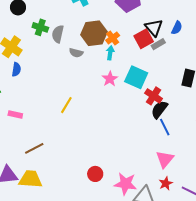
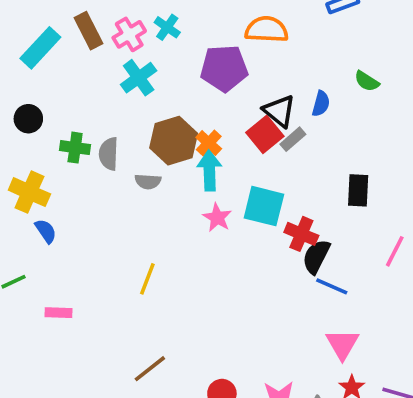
cyan arrow: (110, 53) -> (209, 171), size x1.5
blue semicircle: (16, 69) -> (46, 231), turned -32
blue line: (165, 127) -> (332, 286), turned -30
brown line: (34, 148) -> (150, 369), moved

